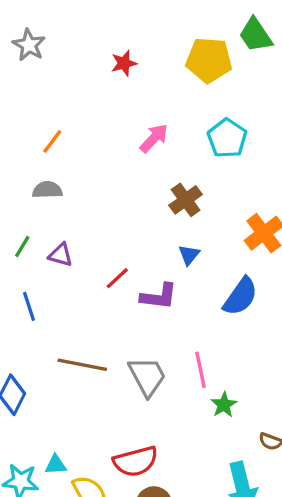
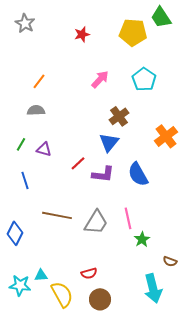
blue triangle: (189, 255) -> (109, 142), moved, size x1.5
blue semicircle: (241, 296) -> (138, 174), moved, turned 115
gray trapezoid: (147, 376) -> (96, 222), turned 60
red semicircle: (136, 461) -> (89, 273), size x0.6

